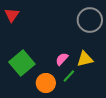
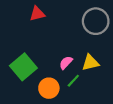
red triangle: (12, 15) -> (37, 14), moved, turned 42

